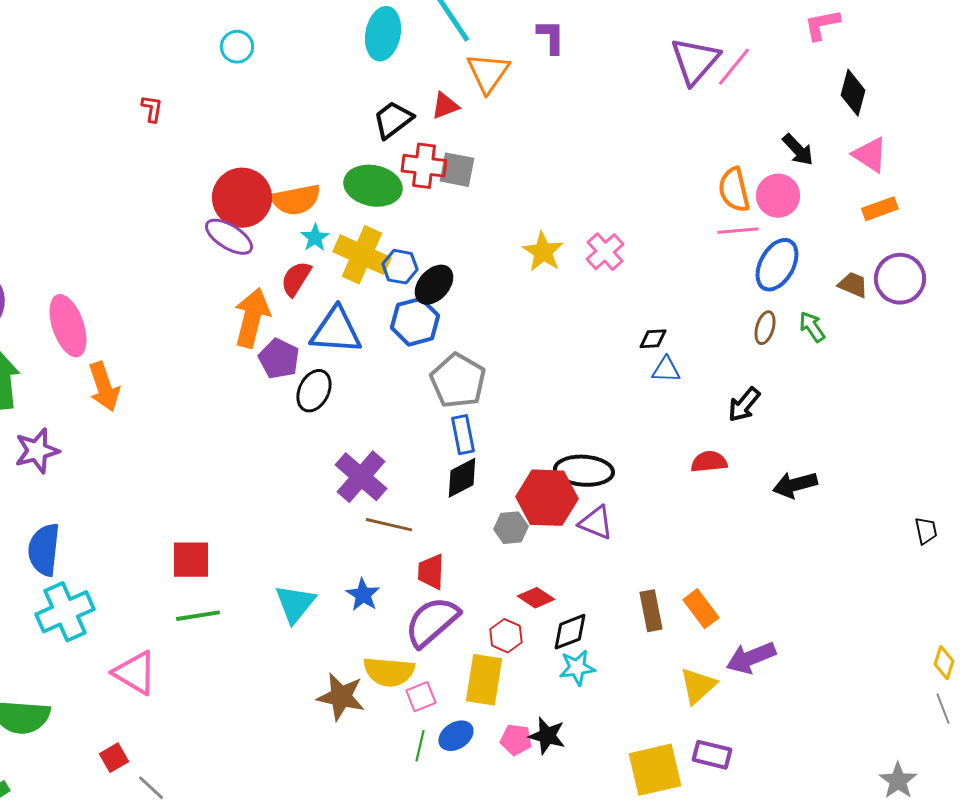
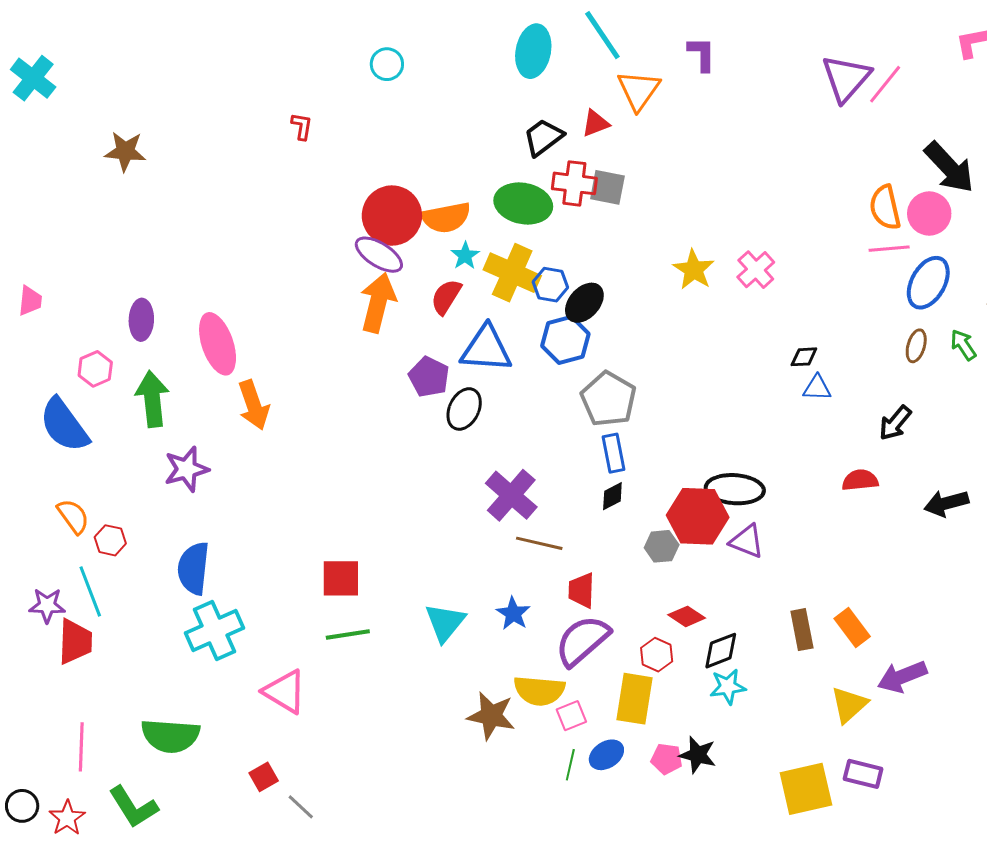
black arrow: (798, 150) -> (949, 167), size x1.6
orange arrow: (252, 318) -> (378, 303), moved
black diamond: (462, 478) -> (612, 496), size x0.7

